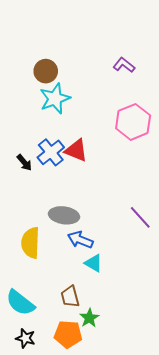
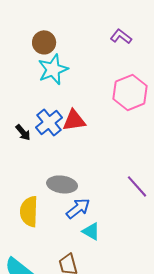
red triangle: (76, 150) -> (74, 120), turned -30
blue arrow: (80, 240) -> (78, 208), turned 120

